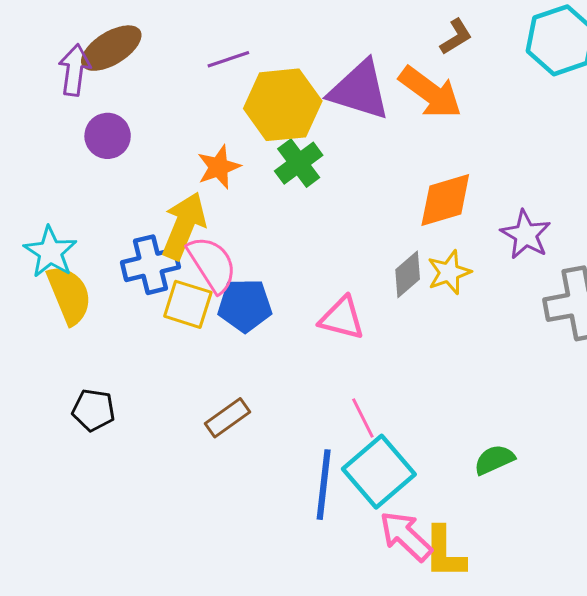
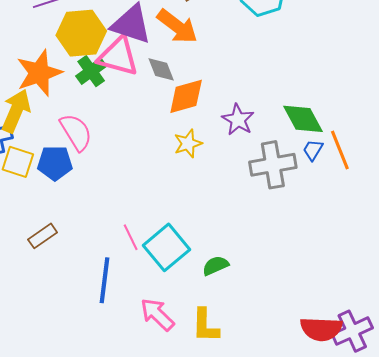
orange star: (219, 167) -> (39, 73), size x1.6
pink semicircle: (212, 264) -> (76, 132), moved
gray diamond: (408, 274) -> (161, 69), moved, turned -72
pink triangle: (342, 318) -> (118, 56), moved, size x1.4
cyan square: (379, 472) -> (167, 247), moved
yellow L-shape: (444, 553) -> (205, 326), moved

